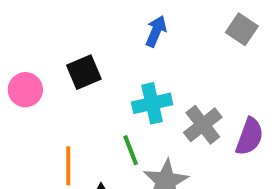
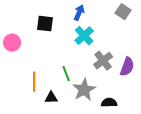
black square: (84, 72) -> (45, 24), moved, turned 30
cyan cross: (152, 103) -> (84, 36), moved, turned -30

